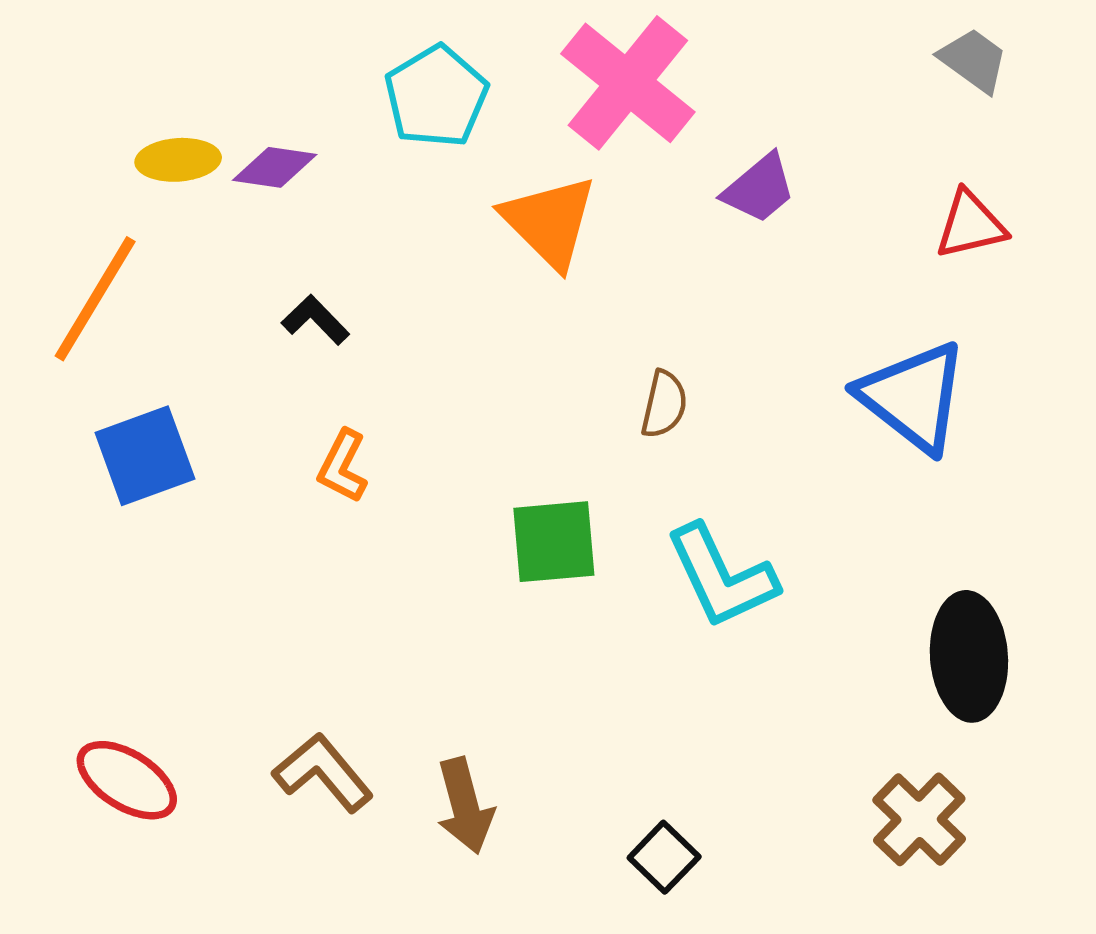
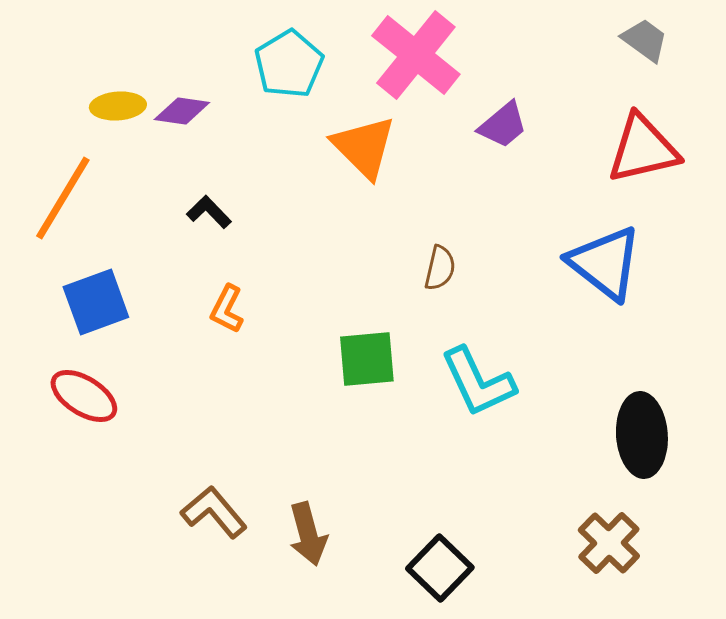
red triangle: (970, 225) -> (643, 149), size x1.5
red ellipse: (127, 780) -> (84, 396), moved
black square: (664, 857) -> (440, 568), size x1.4

